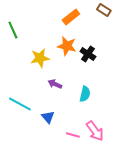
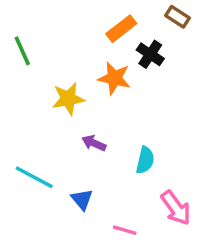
black cross: (88, 54) -> (150, 54), moved
pink arrow: (95, 131) -> (176, 208), moved

